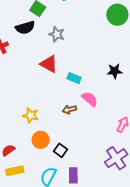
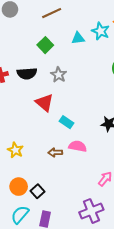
black semicircle: (25, 28) -> (27, 73), moved
pink semicircle: (90, 99) -> (78, 146), turned -42
orange circle: (41, 140) -> (19, 187), moved

